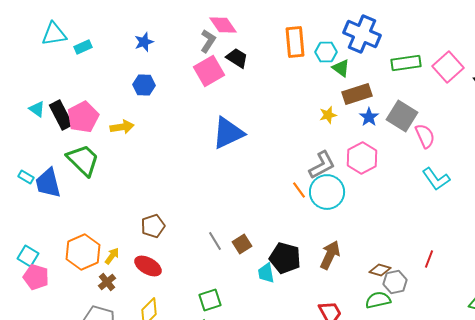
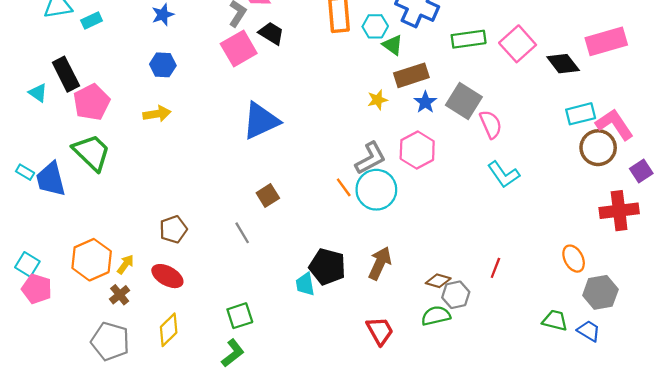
black rectangle: (61, 115) -> (66, 74), moved
yellow arrow: (122, 127) -> (157, 114), moved
gray line: (215, 241) -> (242, 233), moved
brown square: (242, 244) -> (268, 196), moved

